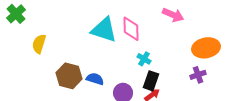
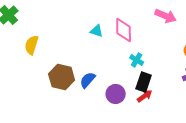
cyan triangle: (104, 30) -> (97, 31), size x0.5
blue semicircle: (95, 79) -> (88, 80), turned -66

